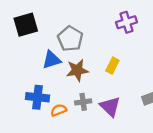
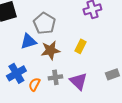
blue cross: (37, 97) -> (16, 73), turned -36
orange semicircle: (59, 110) -> (34, 84), turned -40

